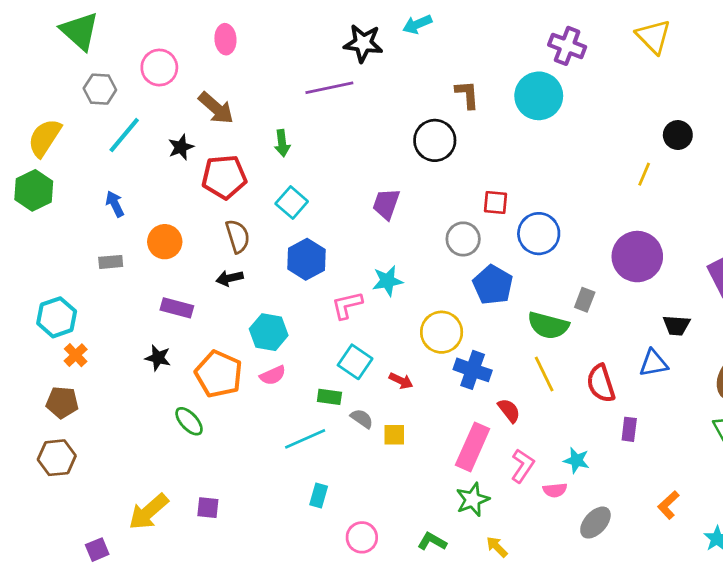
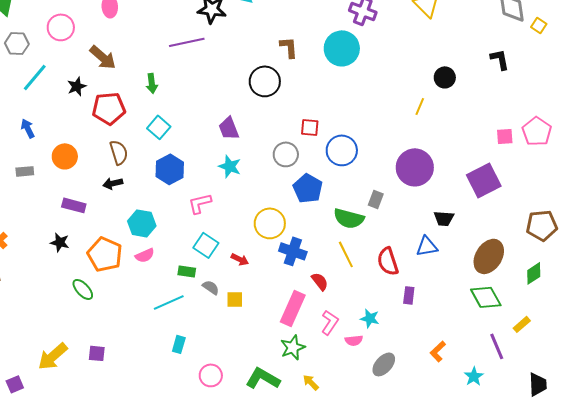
purple trapezoid: (386, 204) -> (229, 128), turned -40
cyan star: (388, 281) -> (230, 166), moved, turned 30
green L-shape: (432, 541) -> (263, 378), size x1.6

